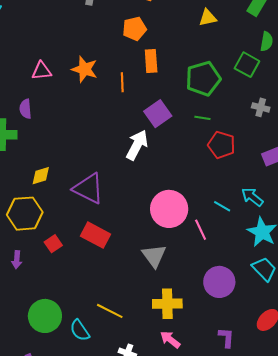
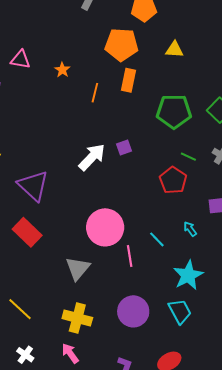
yellow triangle: (208, 18) -> (174, 50), moved
orange pentagon: (134, 29) -> (121, 45), size x1.4
orange star: (85, 69) -> (62, 70), size x0.6
purple square: (158, 114) -> (124, 147), moved, size x0.6
green line: (202, 118) -> (188, 157), moved
cyan arrow: (252, 197) -> (190, 229), moved, size x0.7

